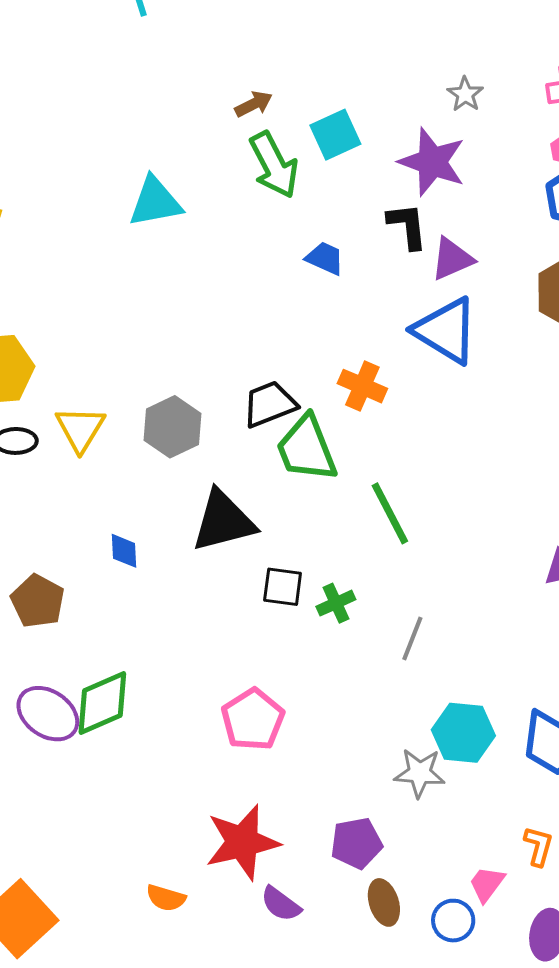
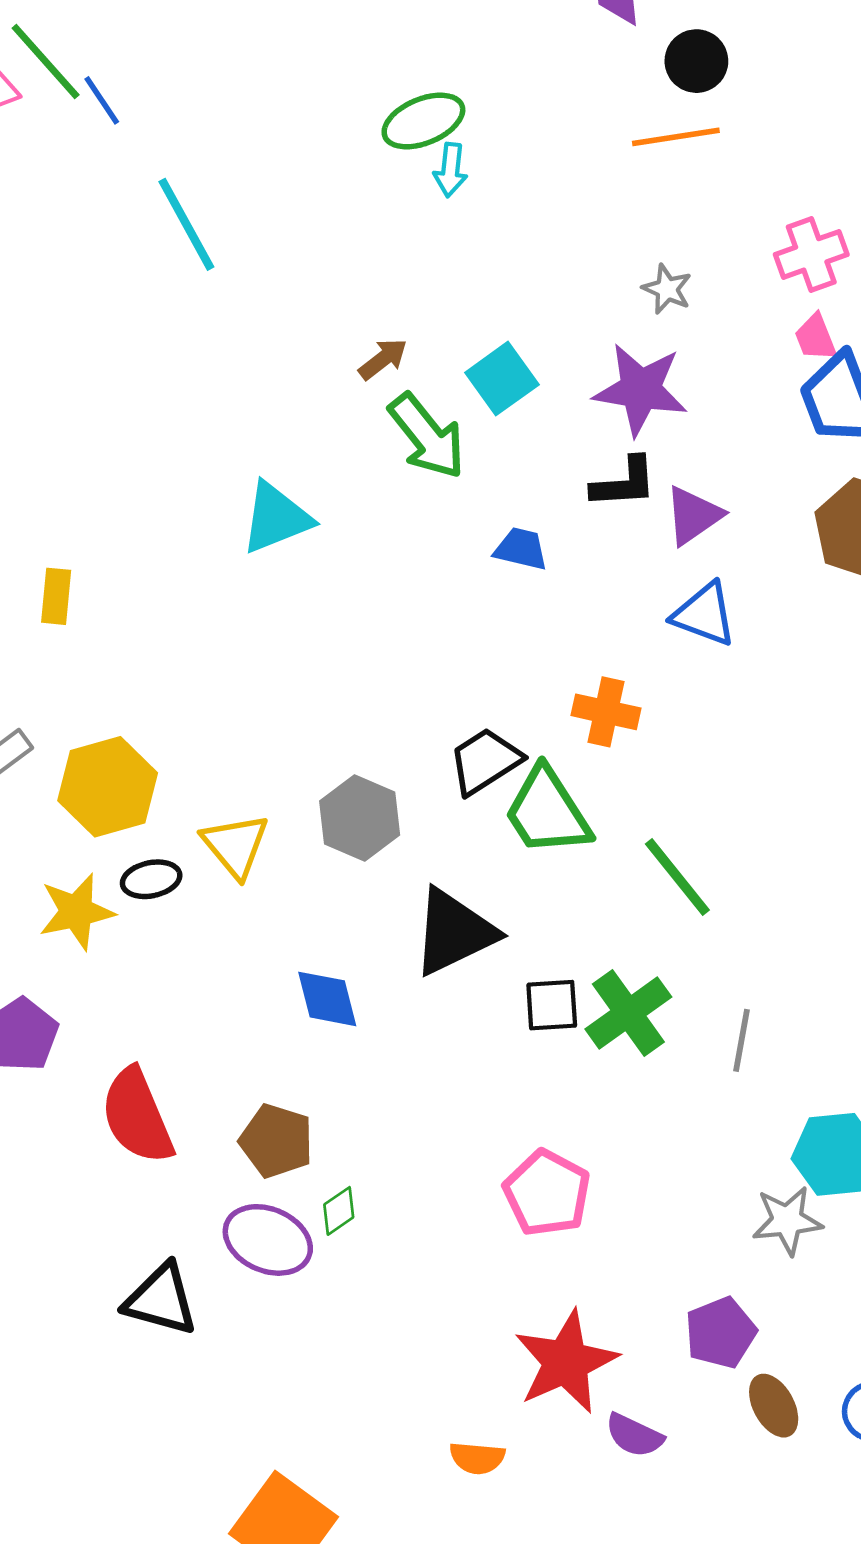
black L-shape: (407, 226) -> (624, 483), turned 104
blue triangle: (446, 331) -> (704, 614), size x0.7
blue diamond: (124, 551) -> (327, 999), size x1.4
brown pentagon: (38, 601) -> (276, 1141), moved
green cross: (336, 603) -> (628, 1013), size x1.6
green diamond: (102, 703) -> (339, 1211), size x0.5

